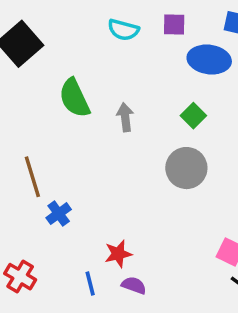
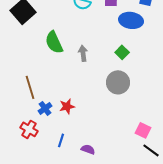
red star: (118, 254) -> (67, 106), moved
red cross: (20, 277) -> (29, 129), moved
blue line: (90, 284) -> (61, 140), moved, turned 32

